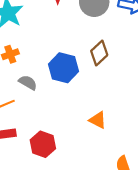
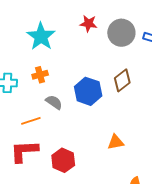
orange triangle: (98, 120) -> (116, 142), turned -42

